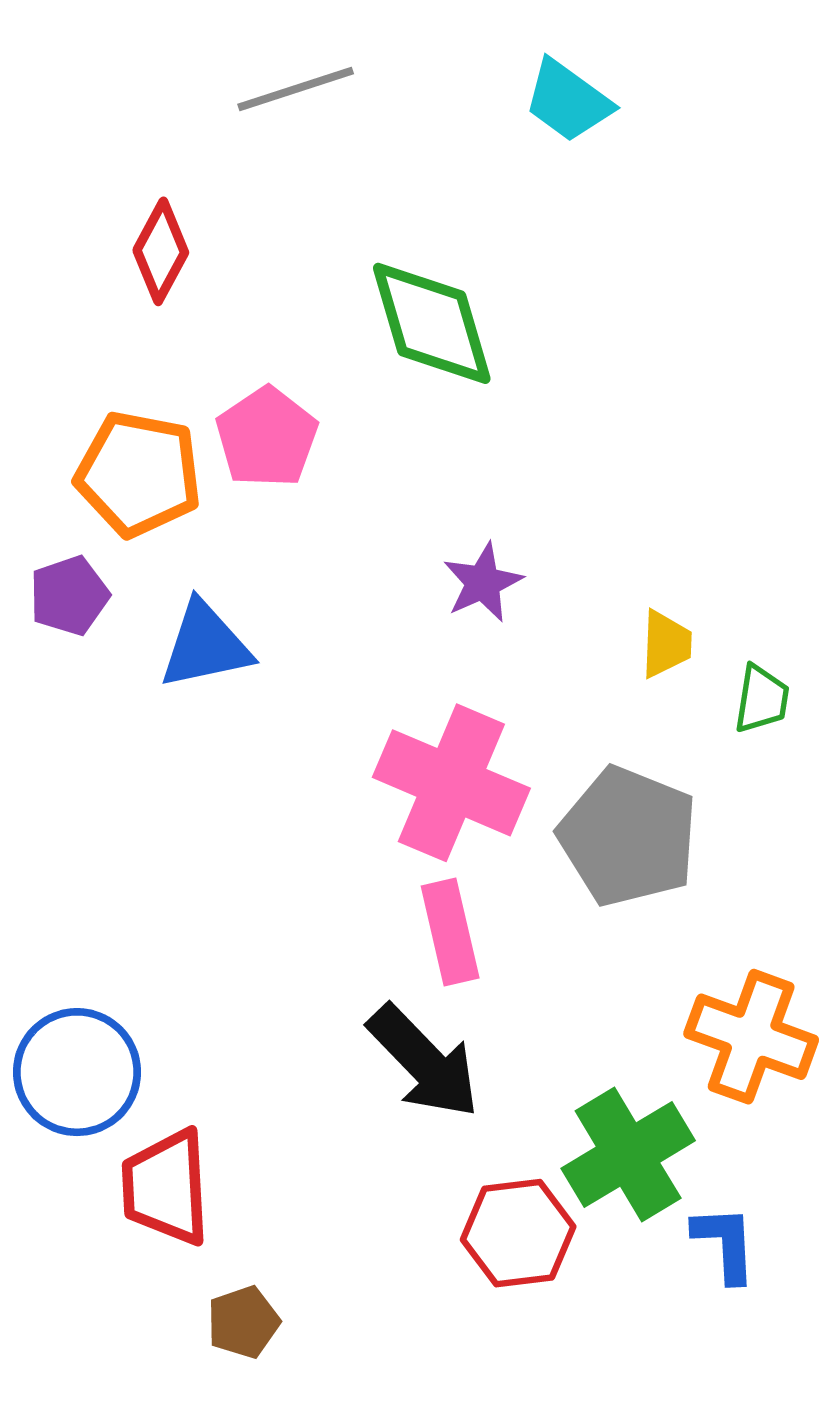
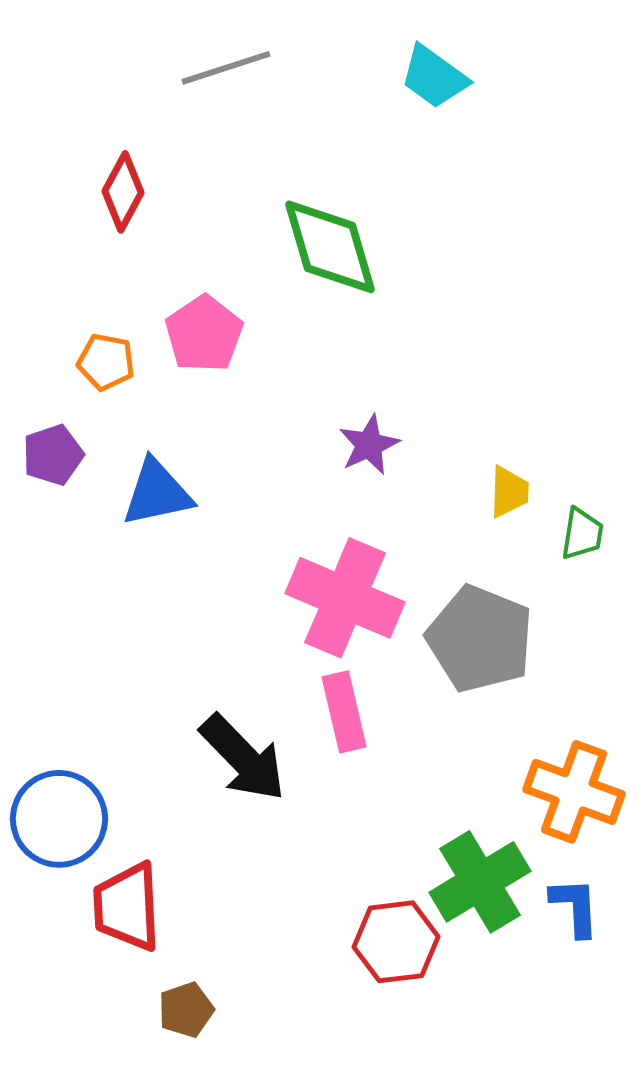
orange pentagon: (139, 474) -> (106, 362), size x0.6
black arrow: (424, 1062) -> (243, 758), moved
blue L-shape: (725, 1244) -> (575, 907), moved

